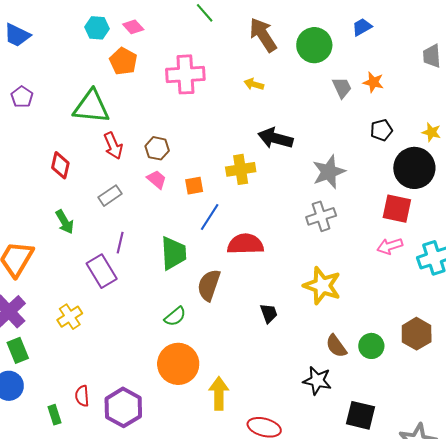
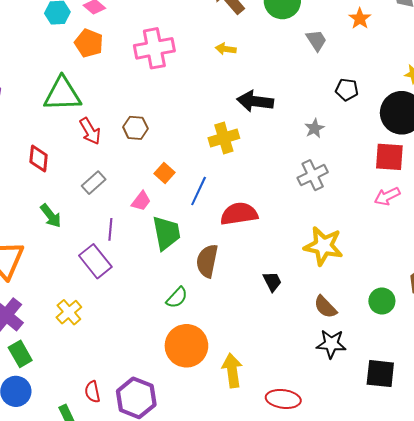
orange star: (373, 82) -> (360, 19), moved, turned 30
black pentagon: (381, 130) -> (347, 90), moved, turned 30
gray star: (329, 172) -> (314, 128), size x0.6
pink trapezoid: (157, 179) -> (141, 201), moved, turned 95
orange square: (194, 186) -> (165, 173), moved, turned -30
brown semicircle: (336, 346) -> (325, 307), moved

